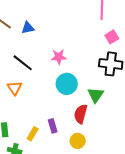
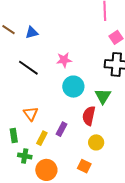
orange triangle: (15, 88) -> (31, 114), moved
purple rectangle: (53, 126) -> (61, 129), turned 48
yellow circle: (78, 141) -> (96, 142), moved

